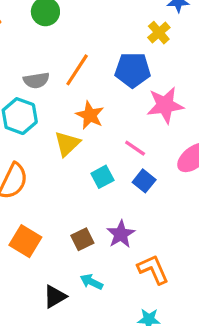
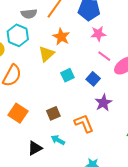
pink star: (165, 105) -> (98, 34), moved, size x0.7
pink line: (135, 148) -> (104, 56), moved
purple star: (121, 234) -> (103, 103), moved
orange L-shape: (153, 269) -> (84, 123), moved

